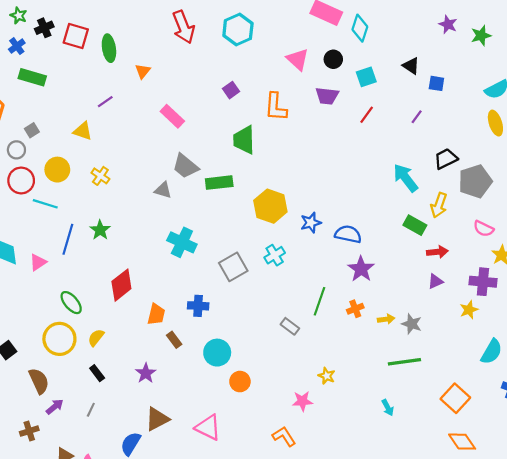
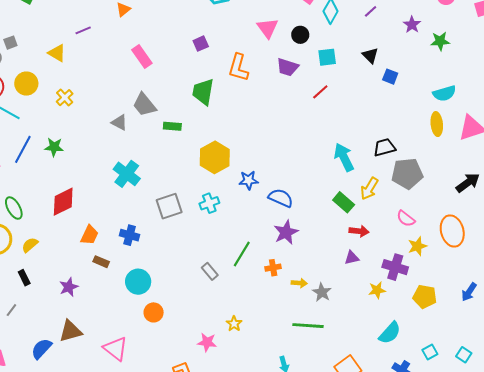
purple line: (417, 117) -> (371, 11), moved
green rectangle: (219, 183) -> (172, 126), size x0.7
green star: (100, 230) -> (54, 147), turned 30
brown rectangle: (174, 340) -> (101, 262), turned -42

